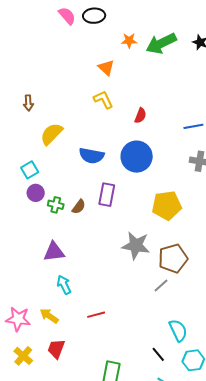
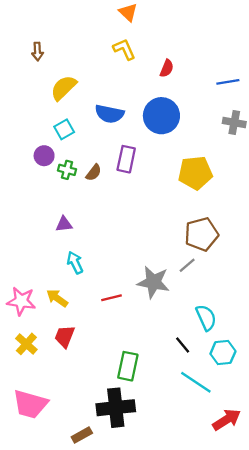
cyan square: (30, 170) -> (64, 129), moved
gray star: (136, 246) -> (153, 282), moved
purple triangle: (54, 252) -> (64, 224), size x0.7

